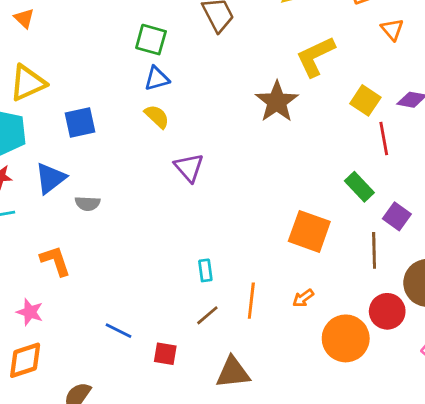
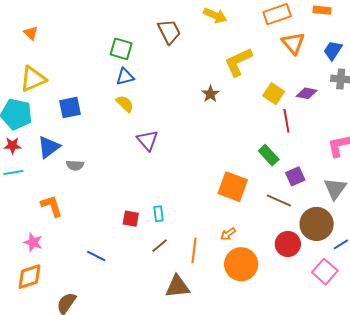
orange triangle: (392, 29) -> (293, 43), size x1.4
brown star: (277, 102) -> (210, 94), size x0.6
purple square: (397, 216) -> (295, 176), turned 30
brown line: (374, 250) -> (279, 200), turned -65
orange line: (251, 301) -> (194, 250), moved
orange circle: (346, 338) -> (241, 264), moved
red square: (165, 354) -> (131, 219), moved

